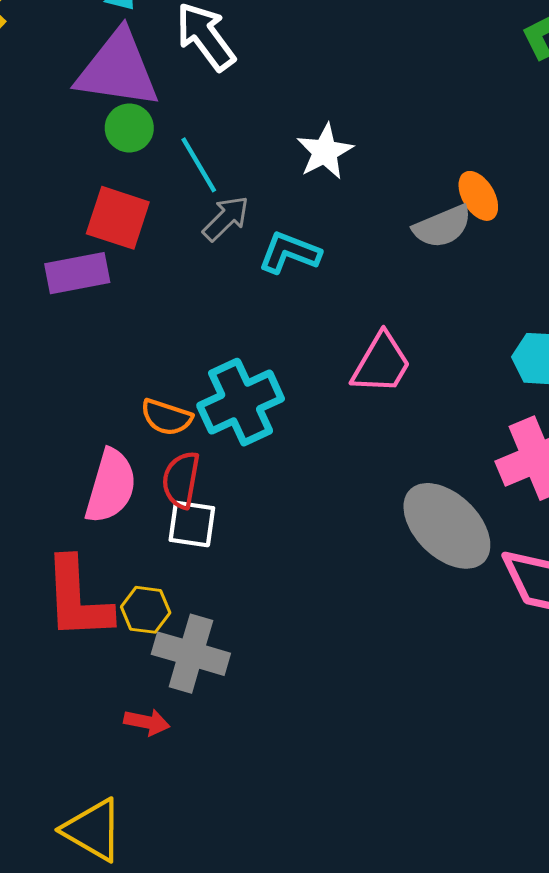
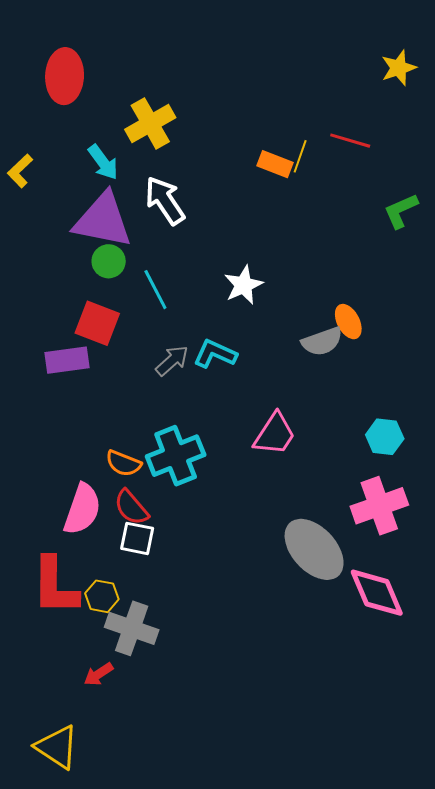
gray arrow: (226, 218) -> (172, 361), moved
red semicircle: (181, 480) -> (131, 507), turned -54
red arrow: (147, 722) -> (98, 674), turned 132

